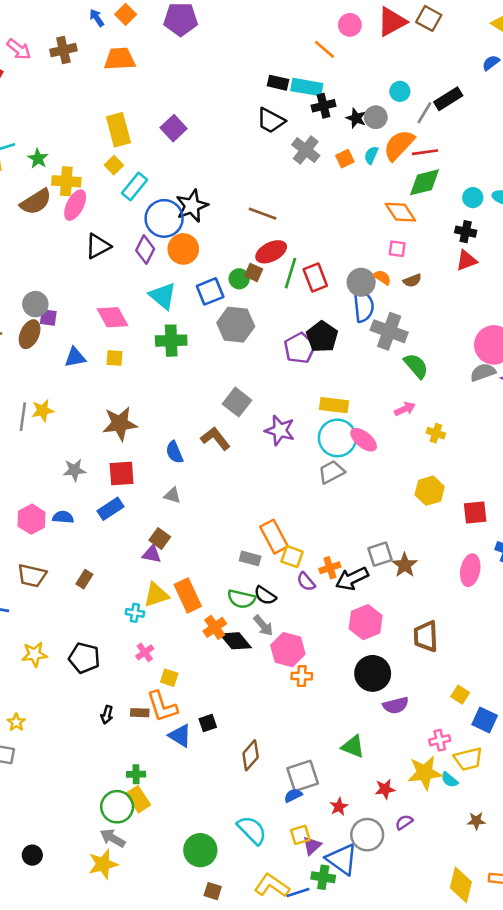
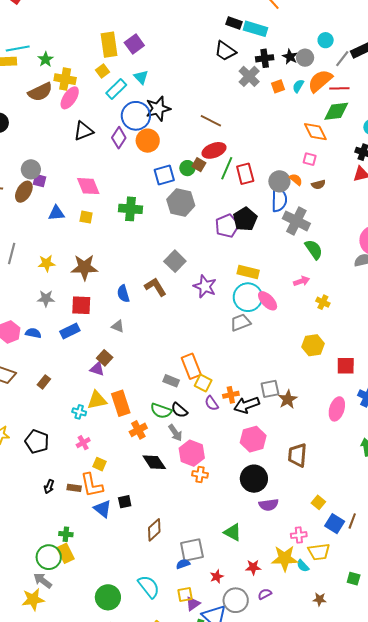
black cross: (324, 106) -> (265, 58), moved
purple square: (174, 128) -> (134, 44), moved
cyan triangle: (163, 296) -> (141, 77), moved, size x0.7
yellow star: (43, 410) -> (47, 263), moved
black diamond: (235, 641) -> (154, 462), moved

